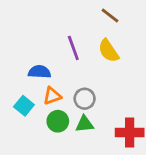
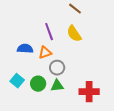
orange triangle: (52, 96) -> (45, 53), moved
cyan square: (24, 106) -> (17, 81), moved

